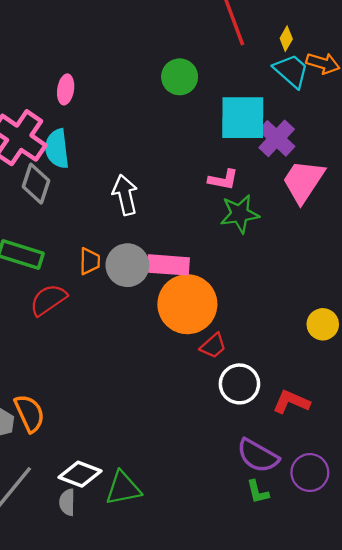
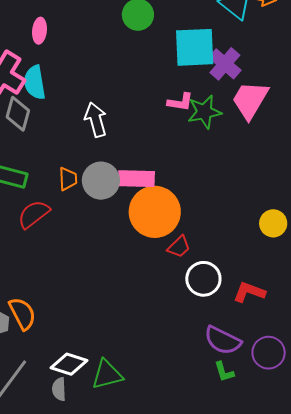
green star: (240, 214) -> (204, 112), moved

